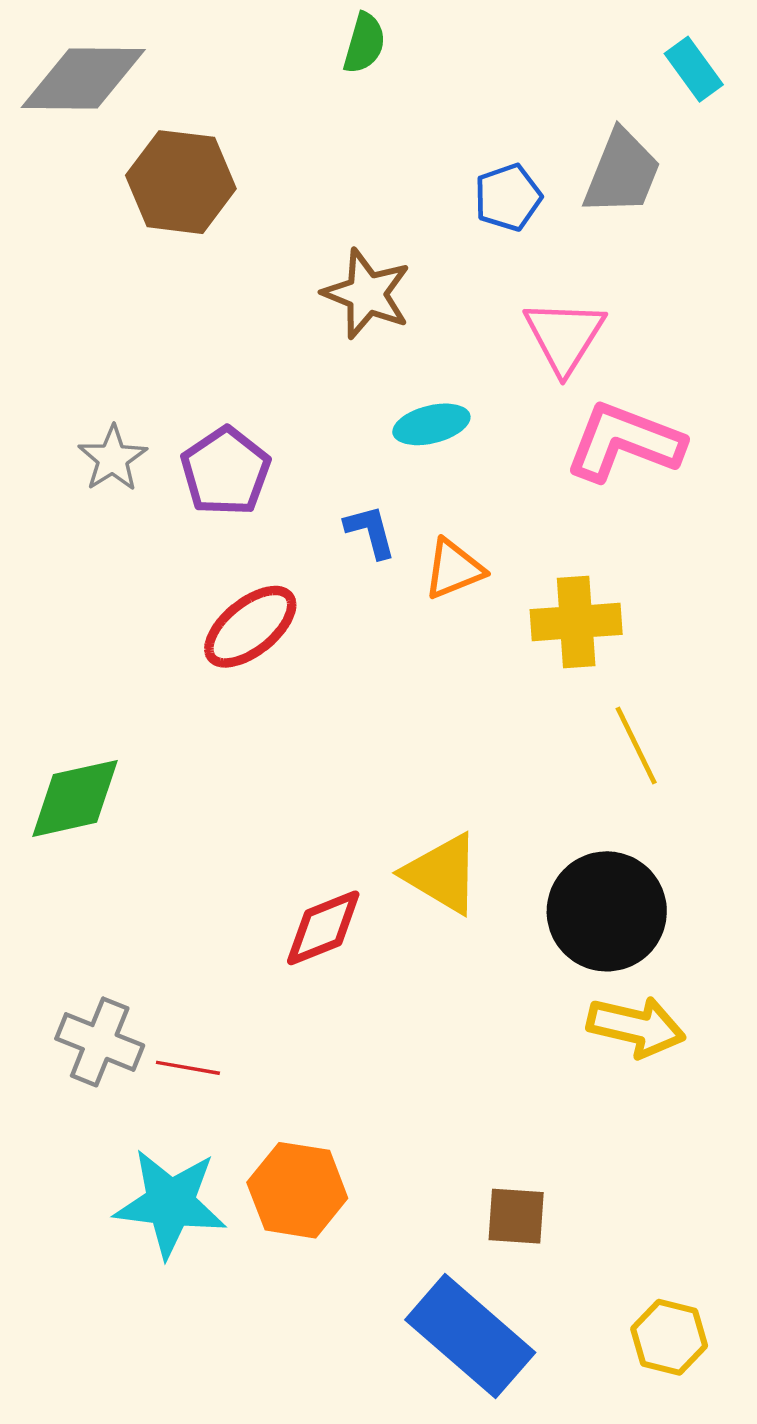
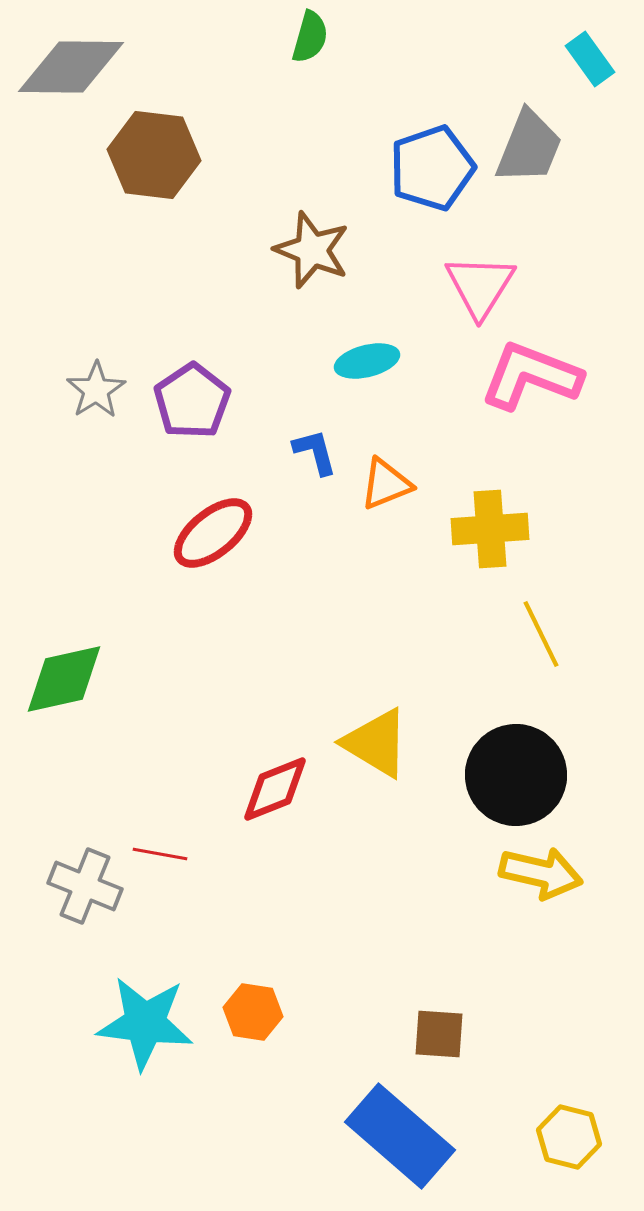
blue pentagon: (508, 197) -> (432, 168), size x1.5
red line: (188, 1068) -> (160, 854), moved
orange hexagon: (297, 1190) -> (253, 1012), size x0.7

